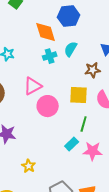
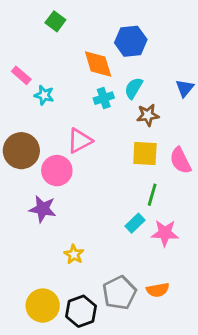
brown star: (93, 70) -> (148, 115), moved
pink circle: (48, 106) -> (57, 171), moved

